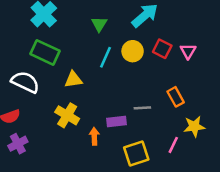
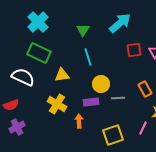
red square: (162, 49) -> (134, 50), turned -35
yellow circle: (133, 51) -> (101, 84), moved
cyan line: (105, 57) -> (88, 57), turned -42
purple rectangle: (117, 121) -> (91, 102), moved

